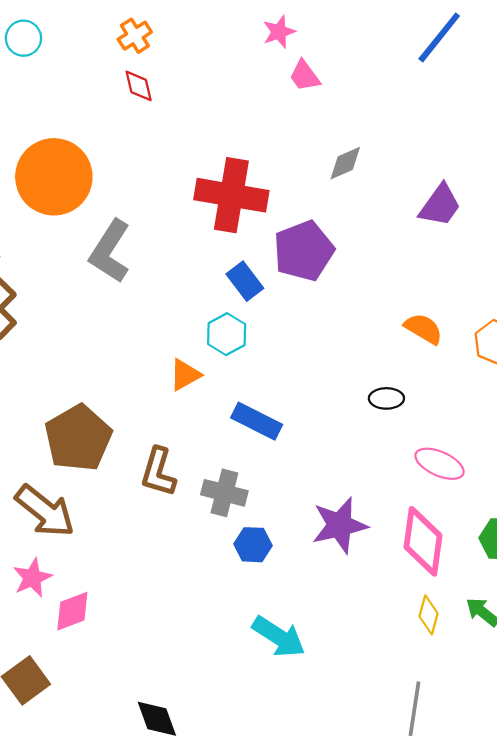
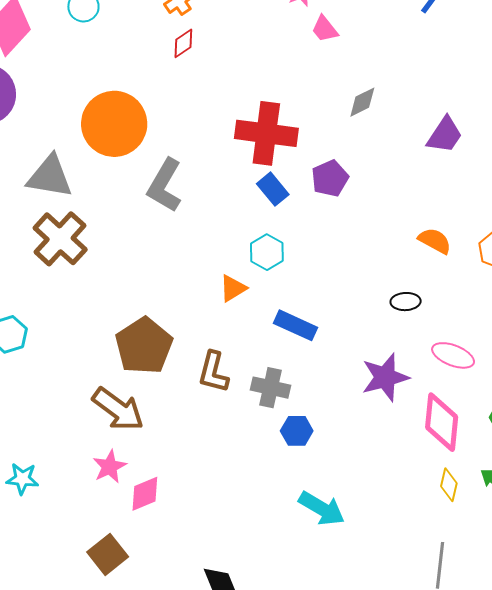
red diamond: (139, 86) -> (183, 43), turned 72
purple pentagon: (304, 251) -> (330, 178), size x0.7
blue rectangle: (245, 281) -> (273, 189), moved
purple star: (340, 525) -> (385, 377), moved

